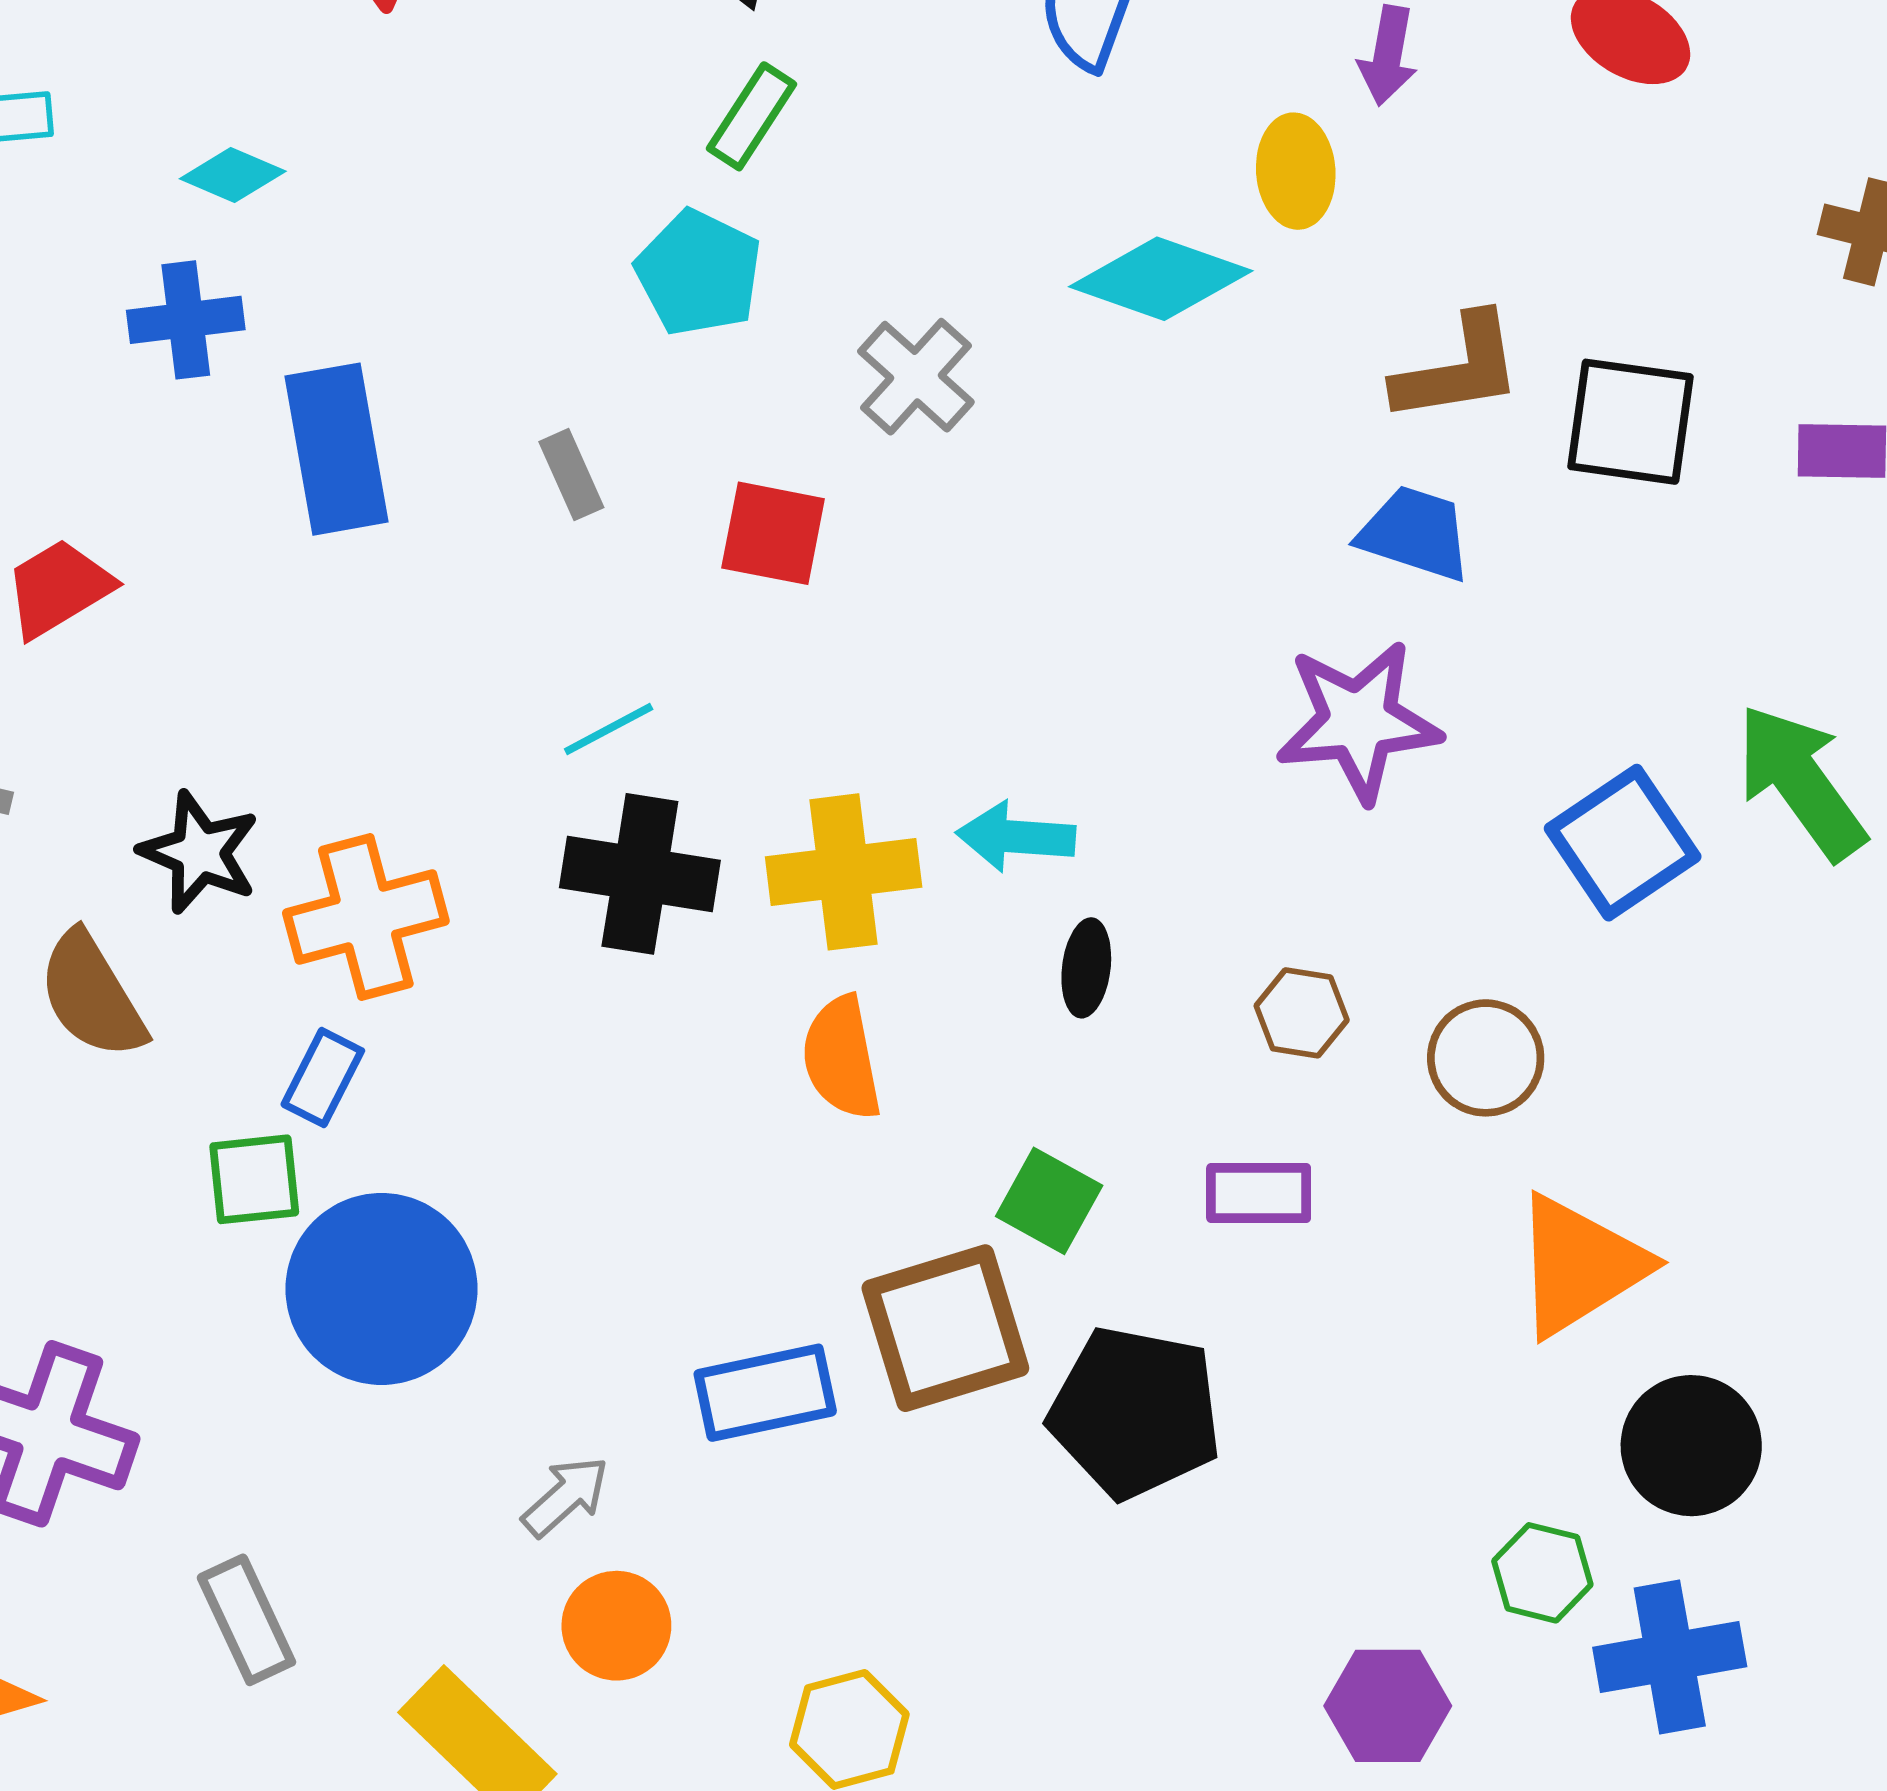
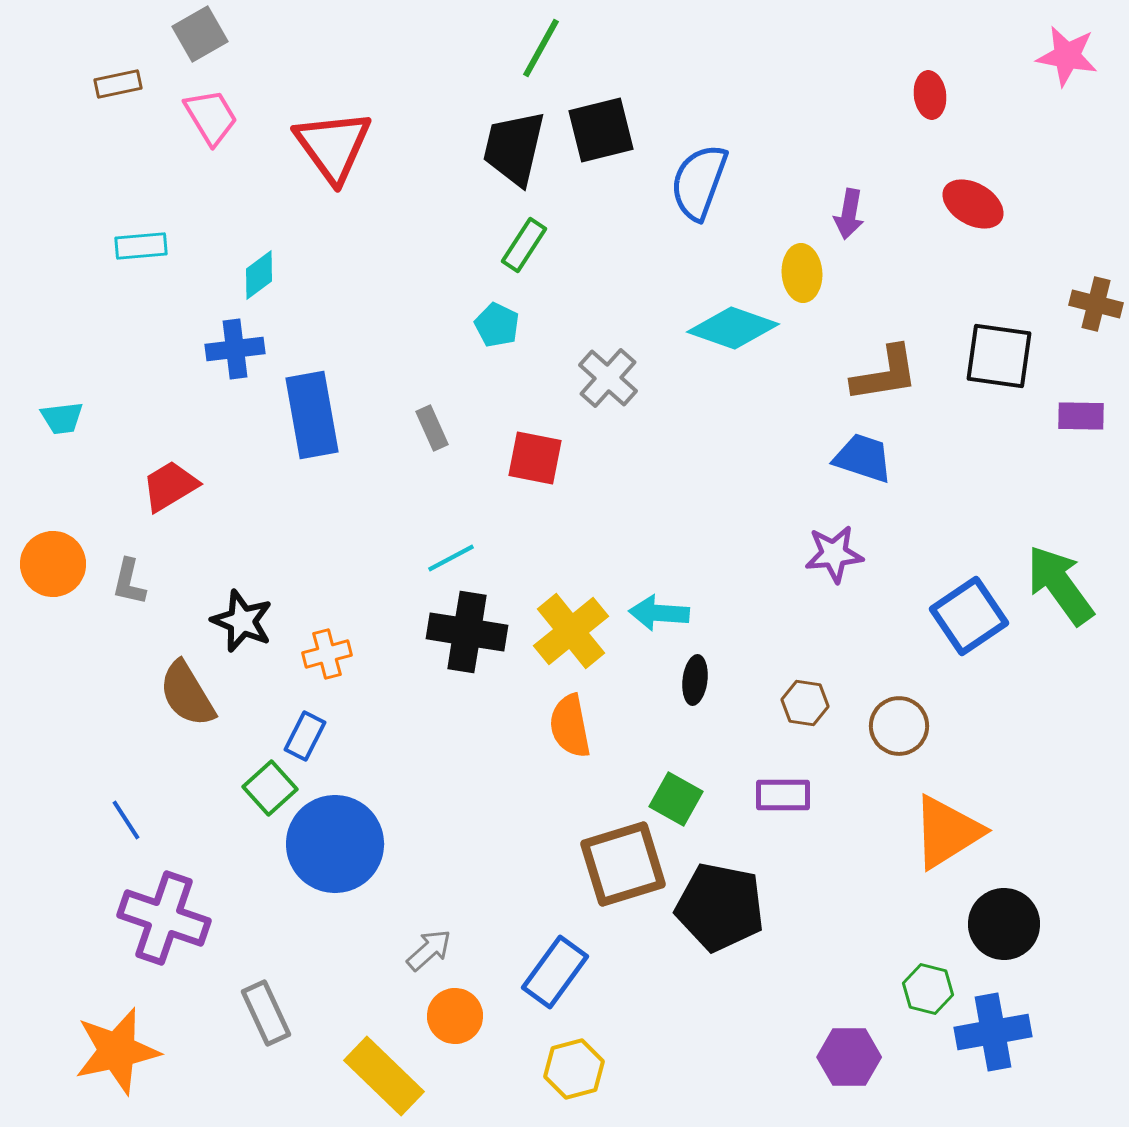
cyan diamond: (233, 175) -> (259, 275), turned -60
cyan pentagon: (699, 273) -> (497, 325), size x0.7
black square: (1631, 422) -> (999, 356), moved
purple star: (1358, 721) -> (834, 554), size x0.7
yellow cross: (844, 872) -> (571, 631), turned -32
orange cross: (366, 917) -> (327, 654), size x0.6
green square: (254, 1179) -> (270, 788), turned -36
blue rectangle: (765, 1393) -> (555, 972), moved, turned -42

